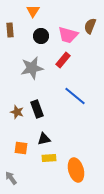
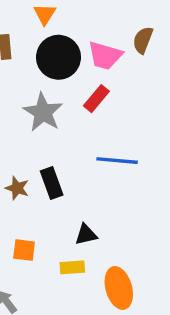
black circle: (41, 36) -> (59, 57), size x1.6
gray star: (32, 68) -> (43, 112), turned -30
blue line: (75, 96) -> (117, 161), turned -35
black triangle: (44, 139) -> (86, 235), moved

